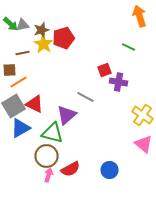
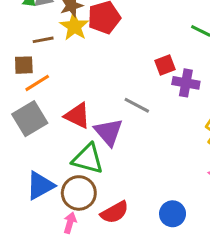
red triangle: (34, 104) -> (77, 116), moved
purple triangle: (66, 115) -> (109, 132), turned -30
blue triangle: (20, 128) -> (40, 186), moved
pink arrow: (48, 175) -> (70, 223), moved

